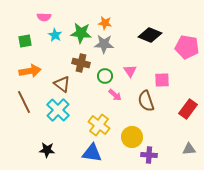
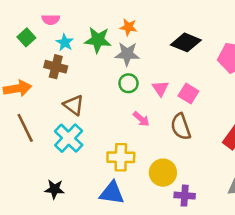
green square: (25, 41) -> (26, 37), moved, turned -32
brown cross: (81, 63) -> (56, 67), moved
orange arrow: (30, 71) -> (17, 88), moved
green circle: (105, 76) -> (128, 83), moved
pink square: (162, 80) -> (188, 93), moved, turned 35
yellow cross: (99, 125) -> (121, 157), turned -35

